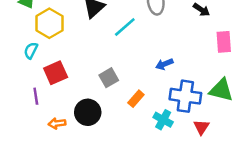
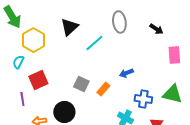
gray square: (109, 78) -> (81, 84), turned -35
blue cross: (185, 96) -> (143, 99), size x0.7
orange rectangle: (136, 99) -> (103, 89), moved

